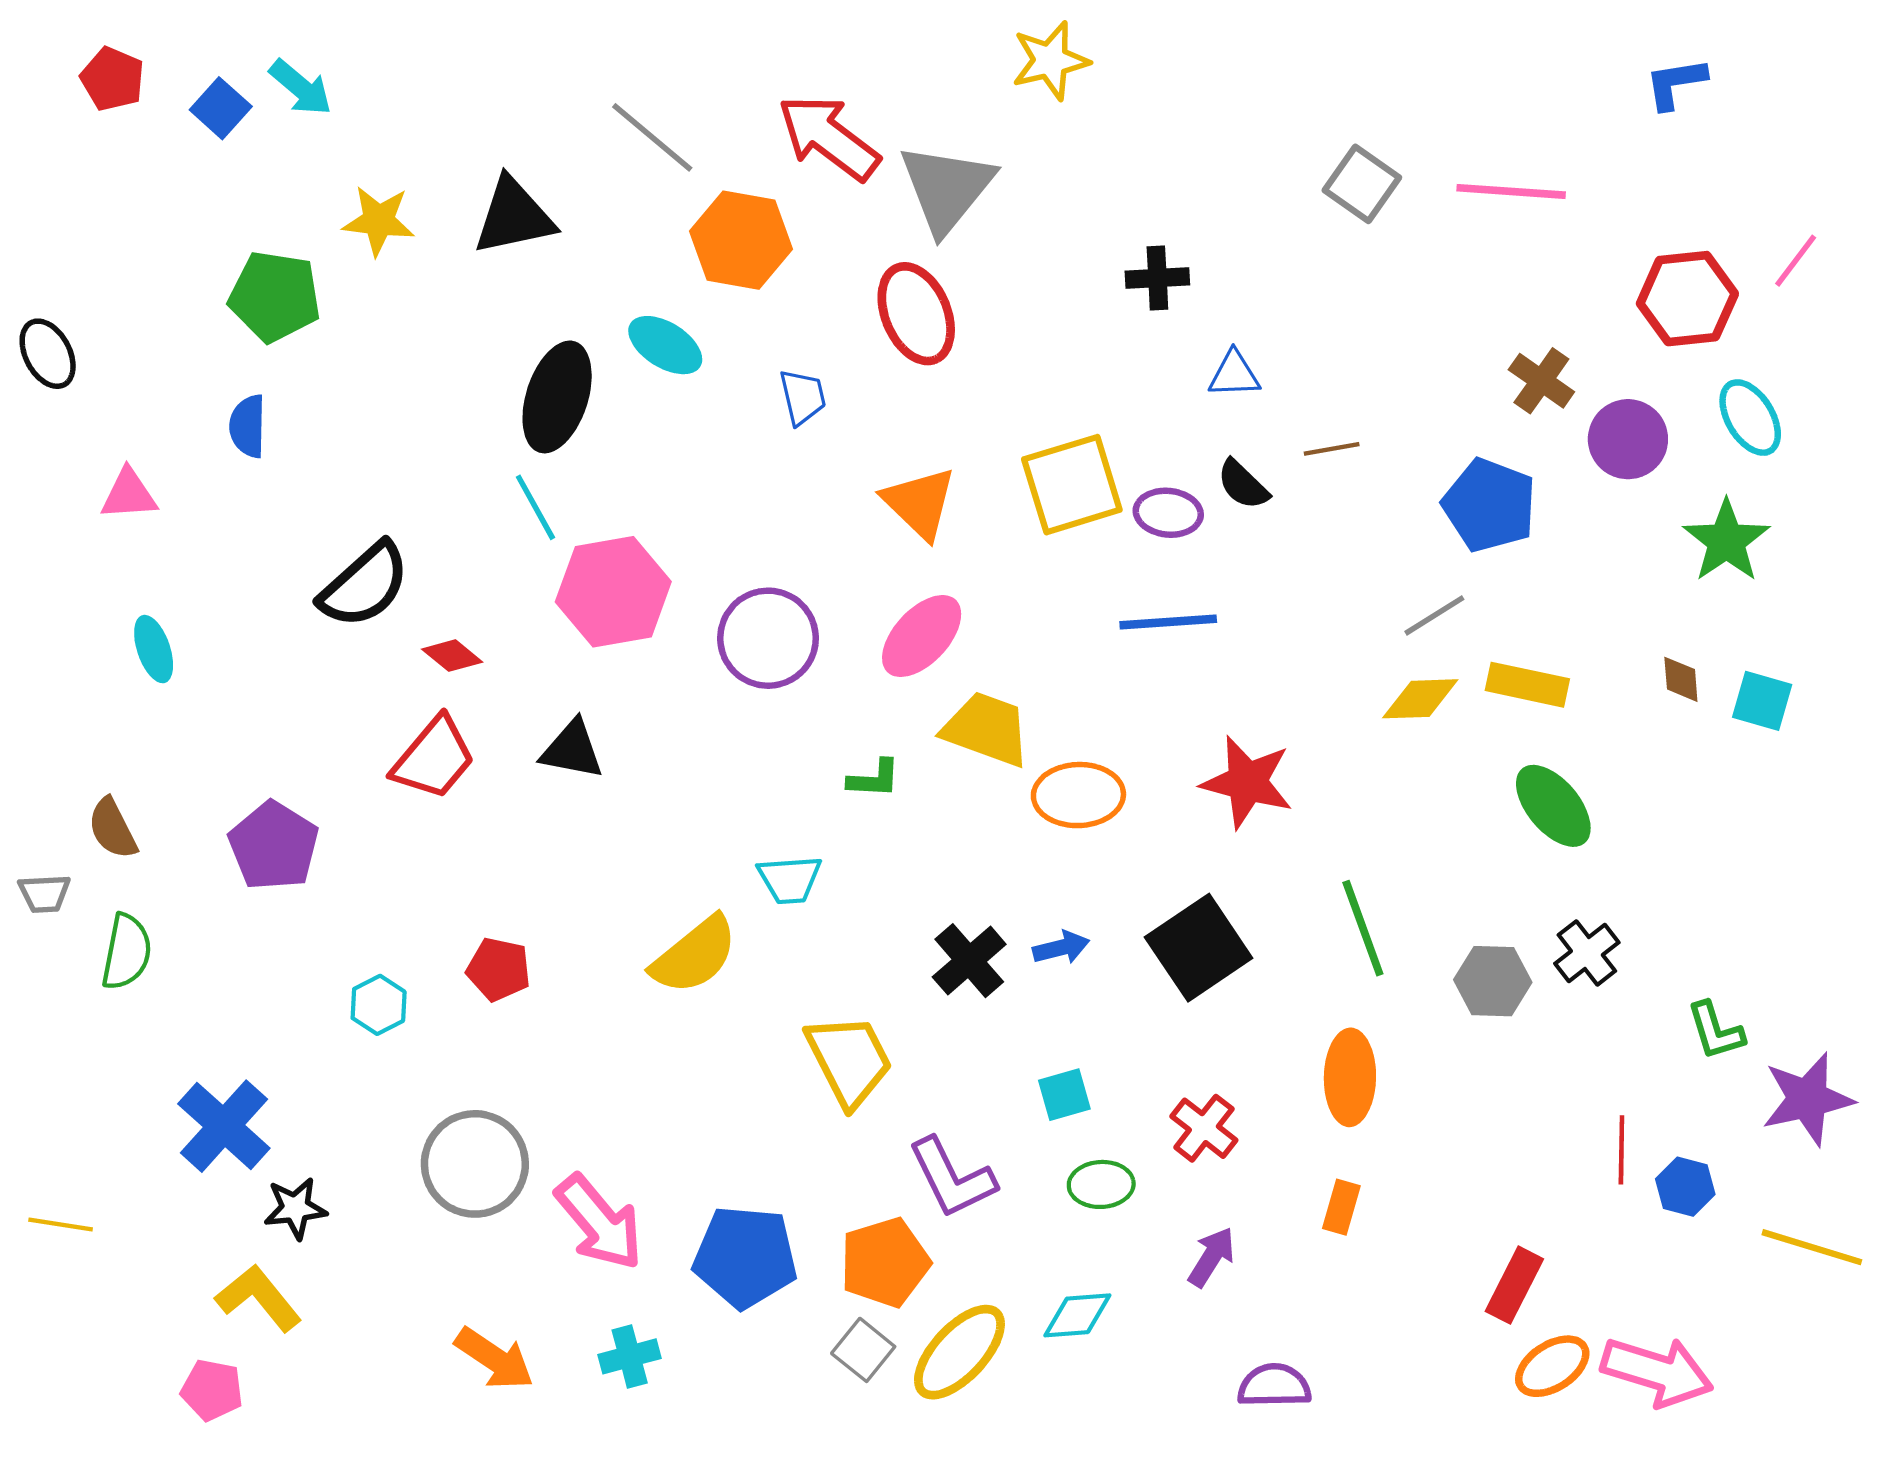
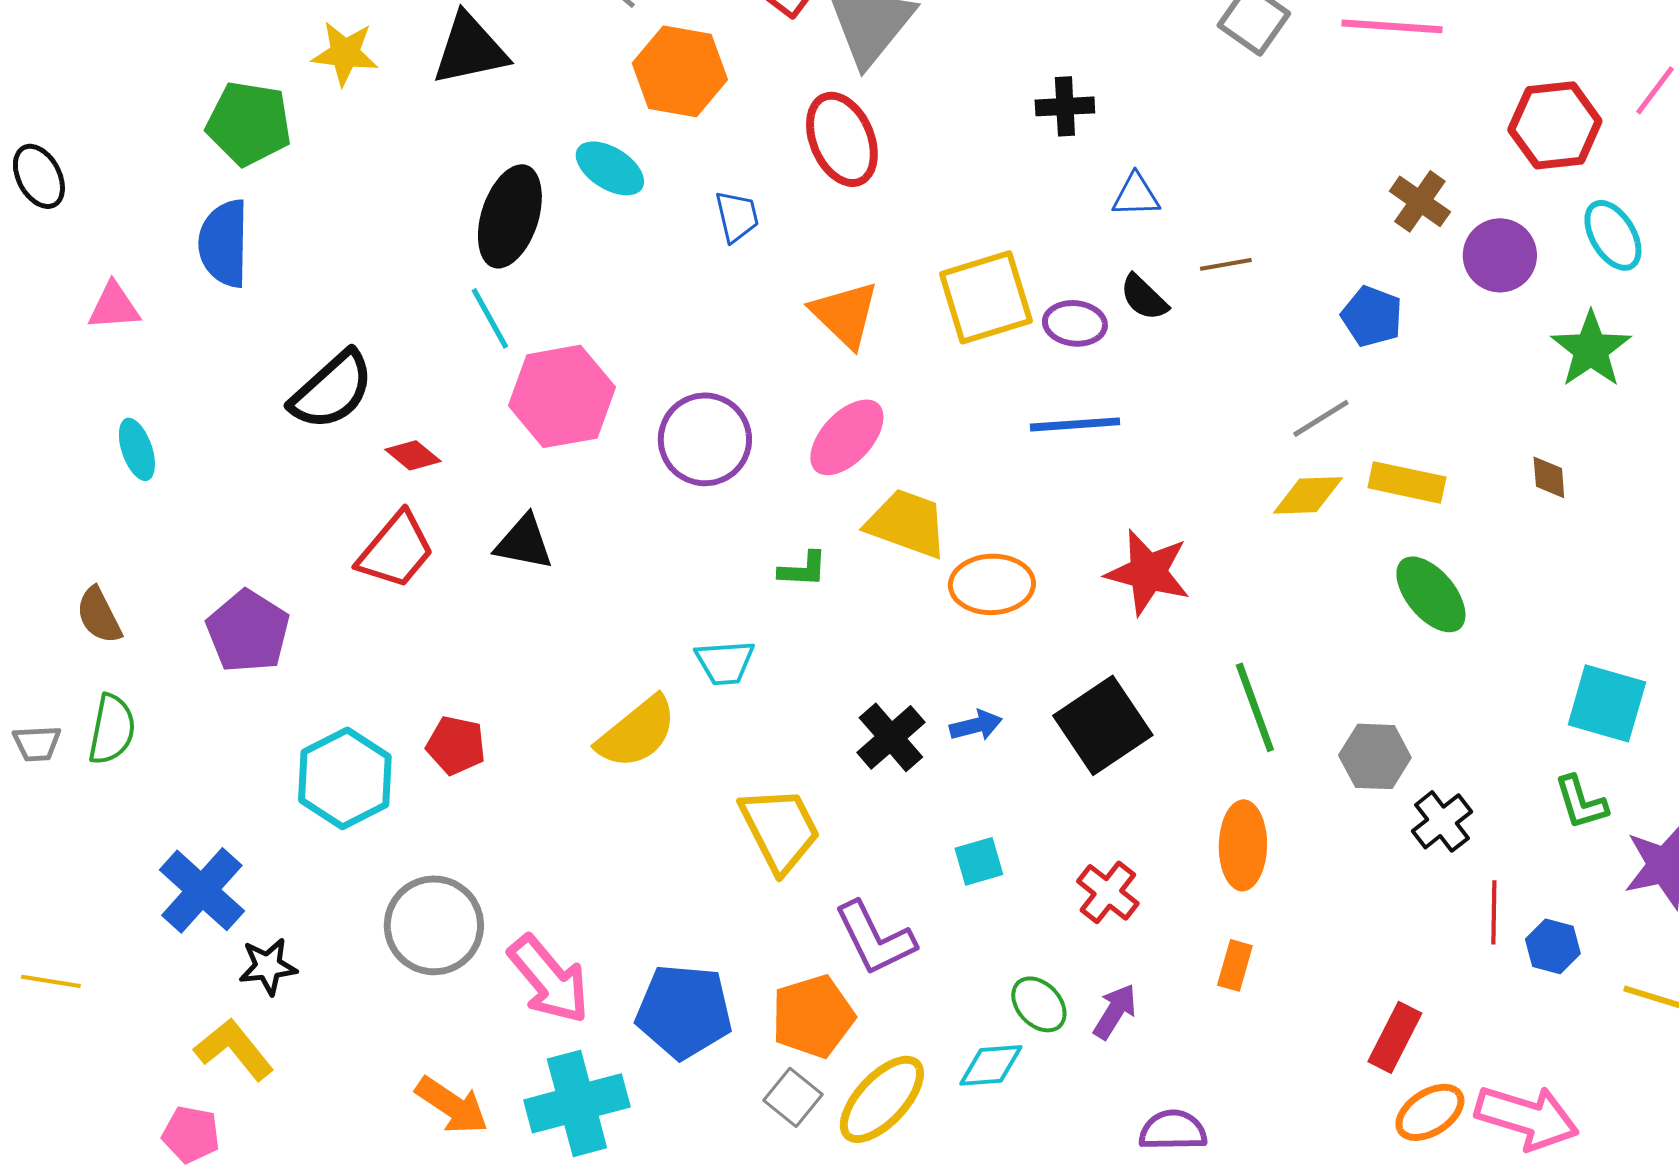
blue semicircle: (248, 426) -> (224, 243), size x1.5
blue pentagon: (1490, 505) -> (1372, 316), size x0.7
cyan square: (1762, 701) -> (1607, 703), moved, size x1.4
gray trapezoid: (44, 893) -> (37, 743), moved
black cross: (1587, 953) -> (1442, 821), moved
cyan hexagon: (379, 1005) -> (345, 778), size x1.8
green ellipse: (1101, 1184) -> (1039, 1004), moved, turned 50
cyan cross: (630, 1356) -> (577, 1103), size x1.8

